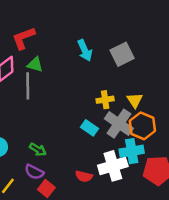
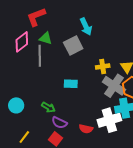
gray square: (122, 54) -> (73, 45), moved
cyan rectangle: (90, 128) -> (71, 84), moved, turned -32
purple semicircle: (34, 172) -> (59, 123), moved

